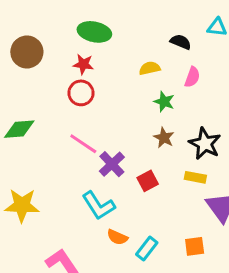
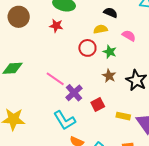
black semicircle: (181, 42) -> (111, 13), moved
pink semicircle: (192, 77) -> (129, 36), turned -80
red circle: (81, 93) -> (87, 48), moved
yellow rectangle: (195, 177) -> (123, 116), moved

